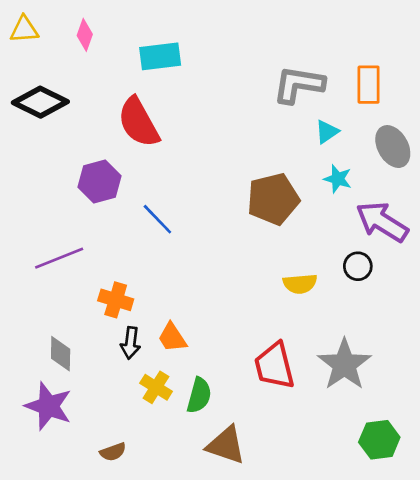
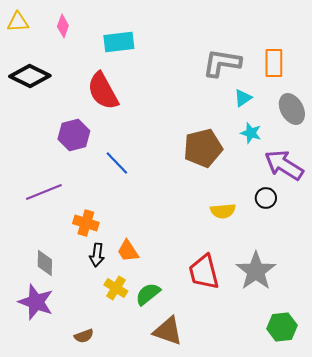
green semicircle: (199, 395) -> (148, 294), turned -144

